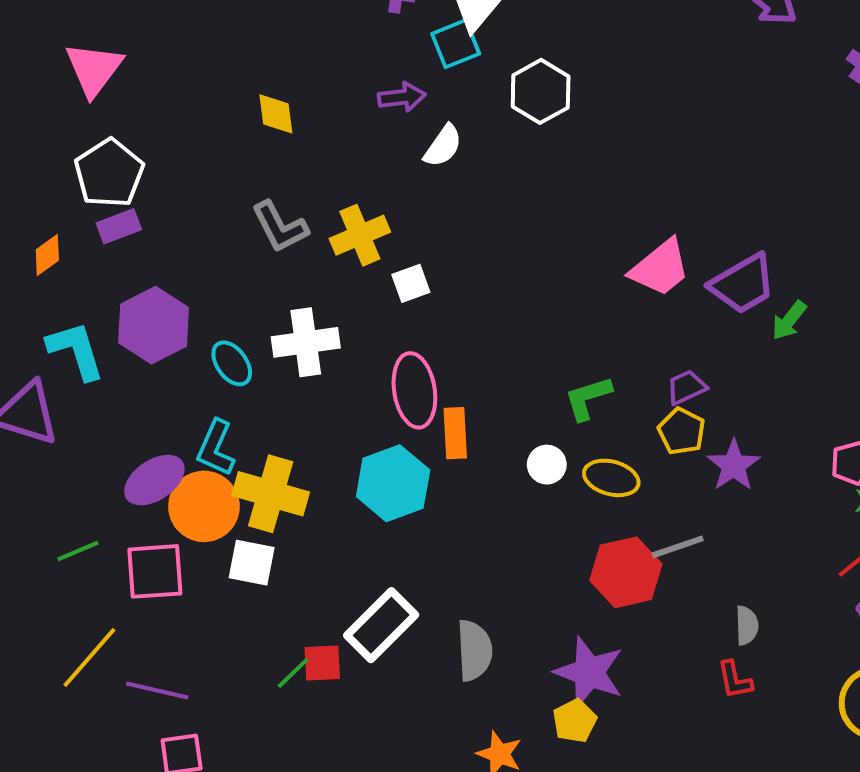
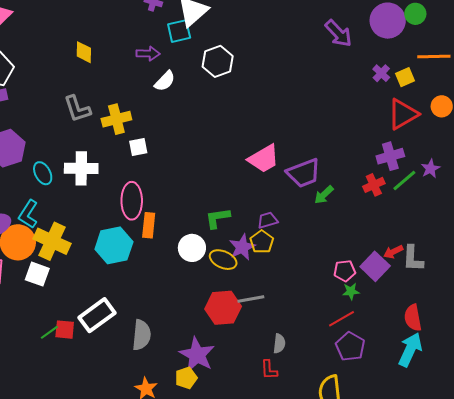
white circle: (547, 465) -> (192, 248), size x1.4
purple star: (734, 465) -> (242, 247), moved

